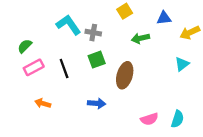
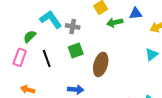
green arrow: (140, 38) -> (115, 22), moved
green semicircle: (25, 46) -> (30, 36), moved
pink rectangle: (34, 67) -> (20, 57), turned -42

